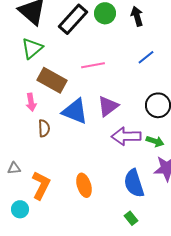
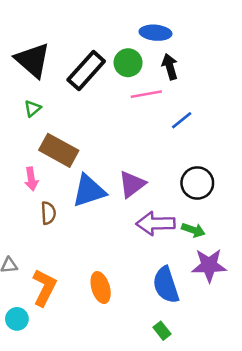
green triangle: (32, 48) -> (33, 108), size x0.6
pink line: (93, 65) -> (146, 94), moved
blue triangle: (75, 111) -> (89, 191), turned -40

